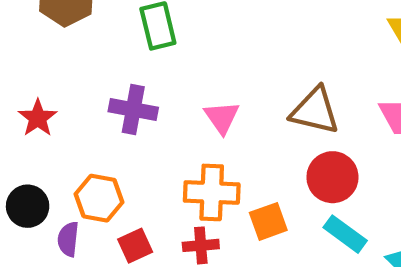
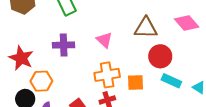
red star: (38, 118) -> (21, 58), size x1.4
orange hexagon: (99, 198) -> (41, 81), moved
orange square: (268, 221) -> (135, 83), turned 30

